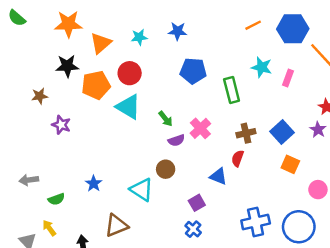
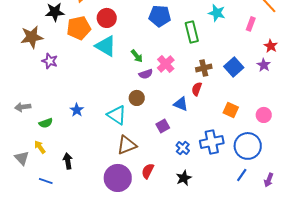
pink rectangle: (288, 78) -> (251, 24), moved
brown star: (40, 96) -> (32, 37), size x1.6
orange square: (290, 164) -> (231, 110), moved
brown triangle: (116, 226) -> (127, 145), moved
blue cross: (193, 229) -> (183, 148), moved

